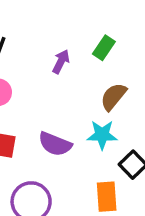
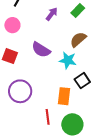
purple semicircle: (55, 144) -> (41, 50), moved

